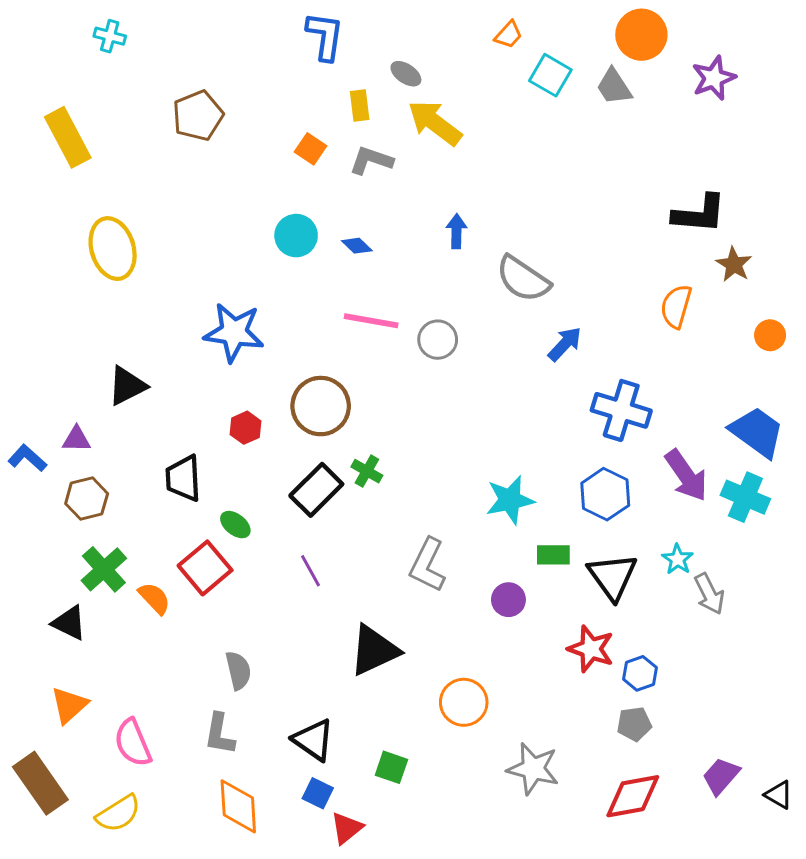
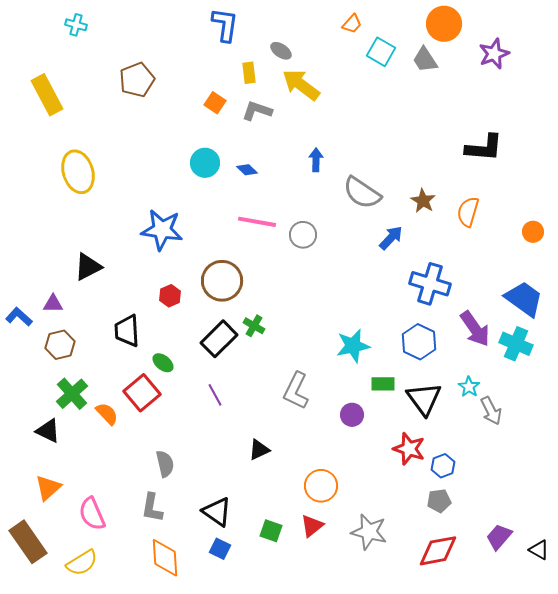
brown star: (734, 264) -> (423, 201), moved
black triangle: (374, 650) -> (259, 450), size x0.6
red triangle: (347, 828) -> (312, 526), moved

